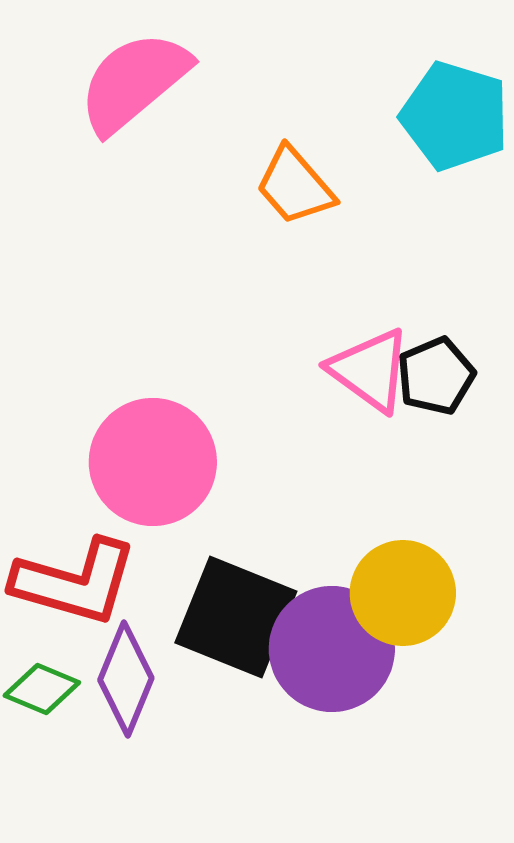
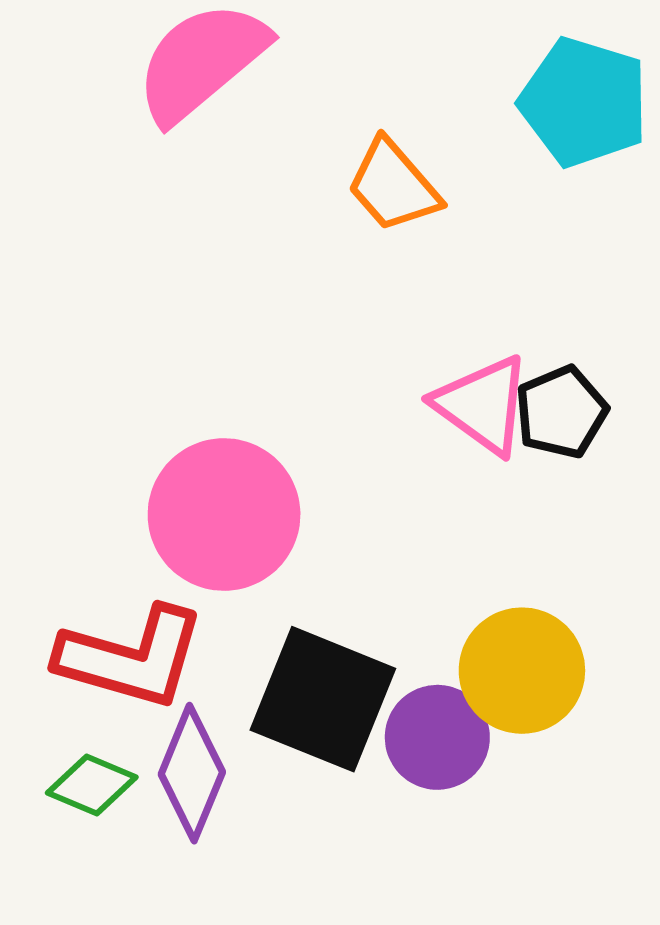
purple circle: (332, 649) -> (437, 737), size x0.7

